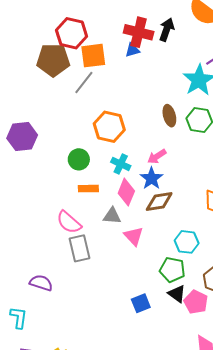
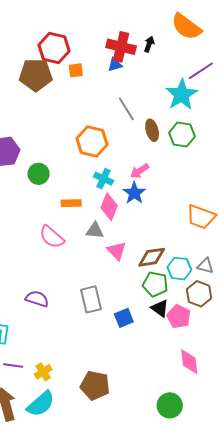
black arrow: (167, 30) -> (149, 44), size x0.7
orange square: (93, 56) -> (76, 70), size x0.6
gray line: (84, 82) -> (126, 109), moved, turned -70
green circle: (79, 159) -> (39, 174), moved
brown diamond: (159, 202) -> (152, 257), moved
cyan hexagon: (187, 242) -> (179, 269), moved
gray rectangle: (80, 248) -> (91, 299), moved
purple semicircle: (41, 283) -> (37, 299), moved

